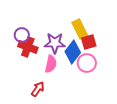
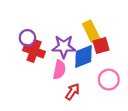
blue diamond: (73, 52) -> (84, 56), turned 30
pink circle: (87, 63) -> (109, 80), moved
red arrow: (38, 89) -> (73, 92), moved

